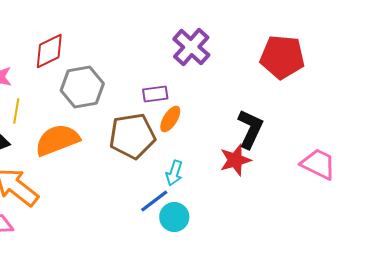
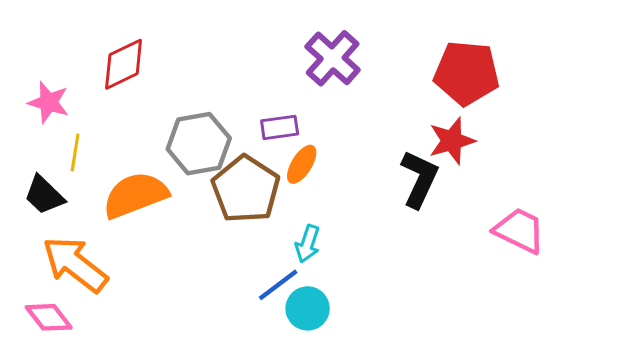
gray hexagon: (82, 87) -> (199, 144), moved
brown pentagon: (132, 136) -> (246, 189), turned -30
red star: (235, 160) -> (452, 141), moved

